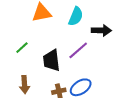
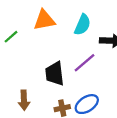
green line: (22, 48) -> (11, 37), moved

